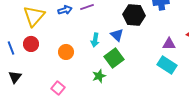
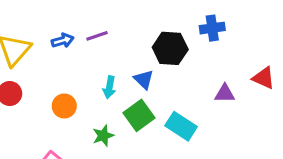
cyan rectangle: (167, 65) -> (181, 126), moved
green star: (99, 76) -> (103, 136), moved

